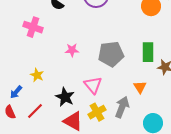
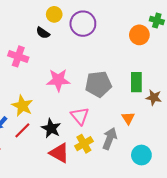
pink star: (72, 50) -> (58, 80), size x1.6
yellow star: (37, 75) -> (22, 106), size x1.5
red line: (35, 111) -> (22, 130), moved

